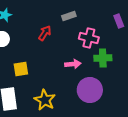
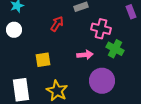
green cross: (103, 58) -> (115, 49), turned 30
yellow square: (21, 69) -> (43, 60), moved

